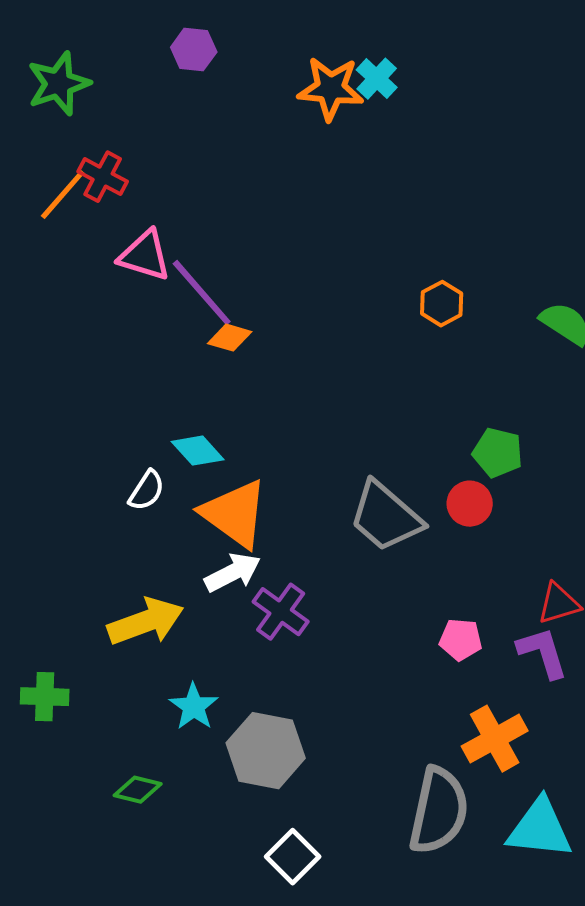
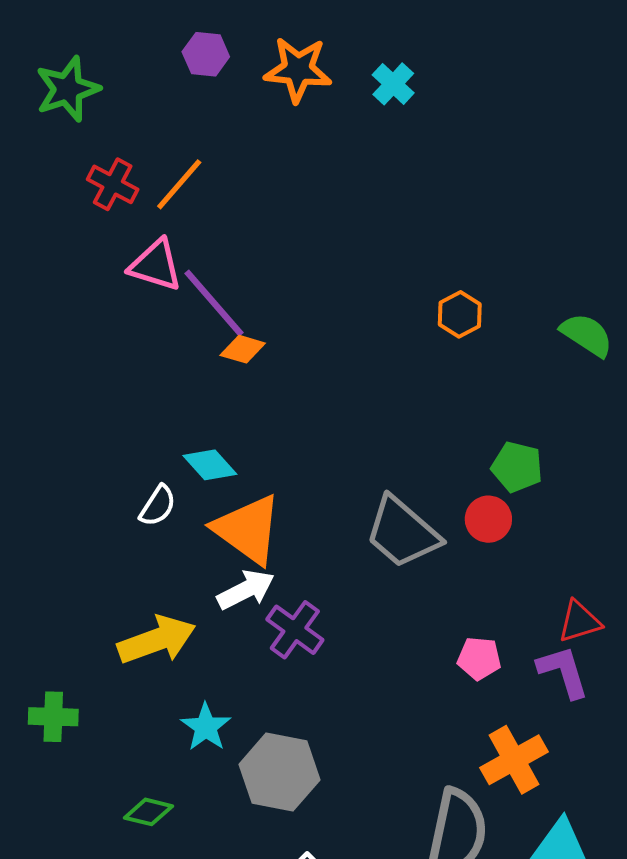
orange star: (331, 89) -> (298, 70), moved
orange line: (63, 195) -> (179, 184), moved

